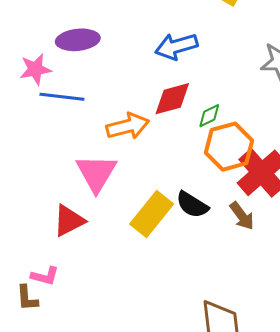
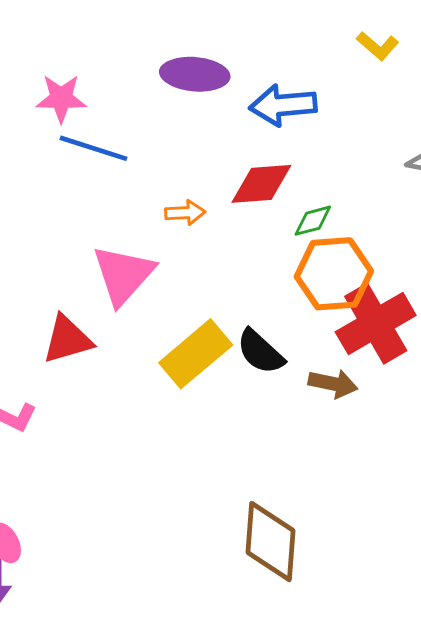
purple ellipse: (78, 40) -> (195, 74), moved
orange arrow: (128, 126) -> (185, 213), size x0.6
brown arrow: (242, 216) -> (333, 384), turned -52

